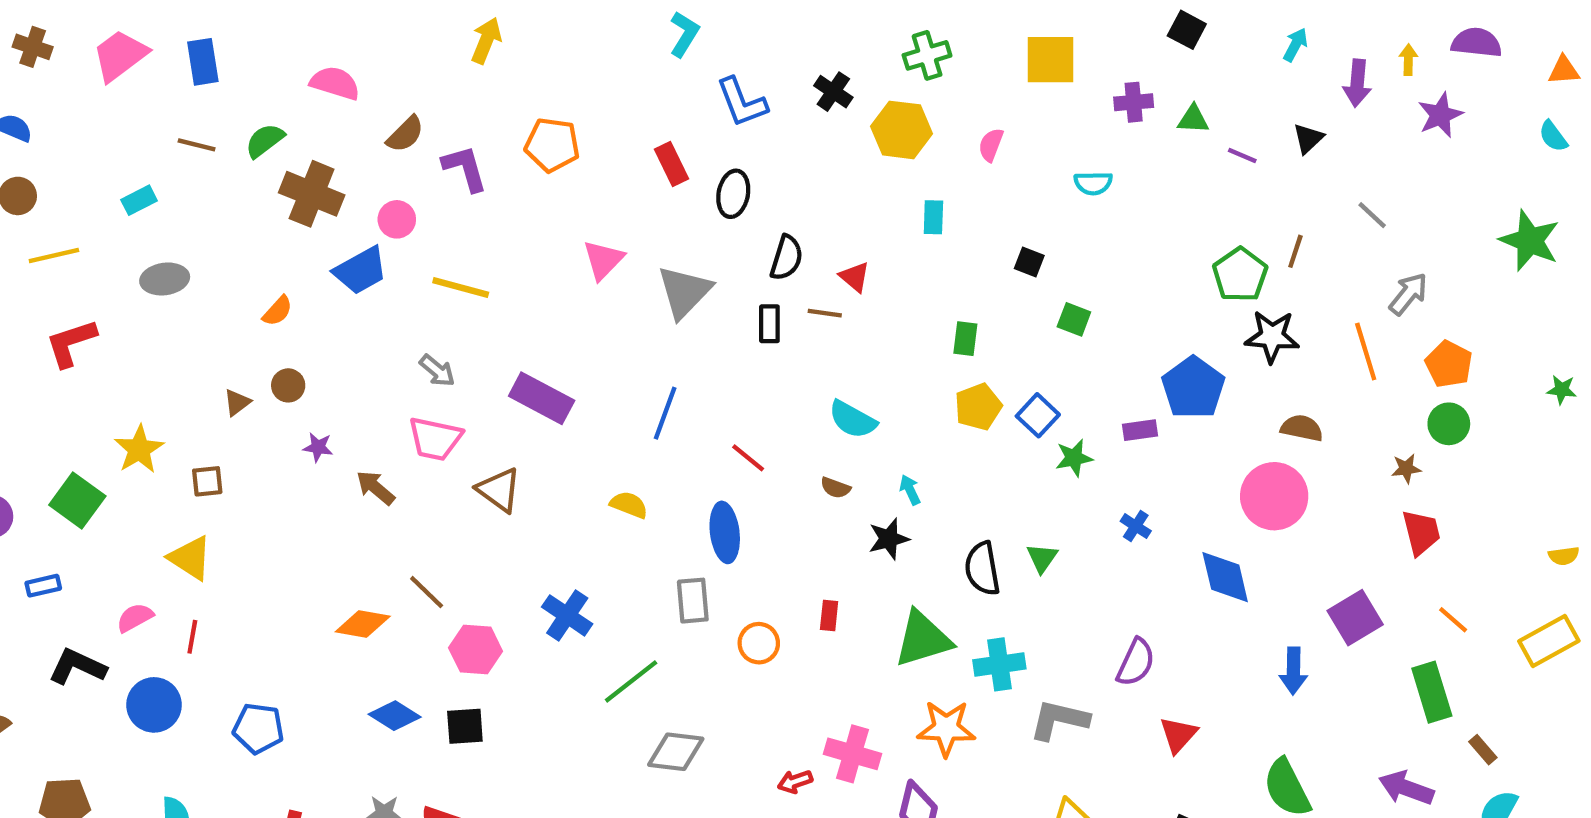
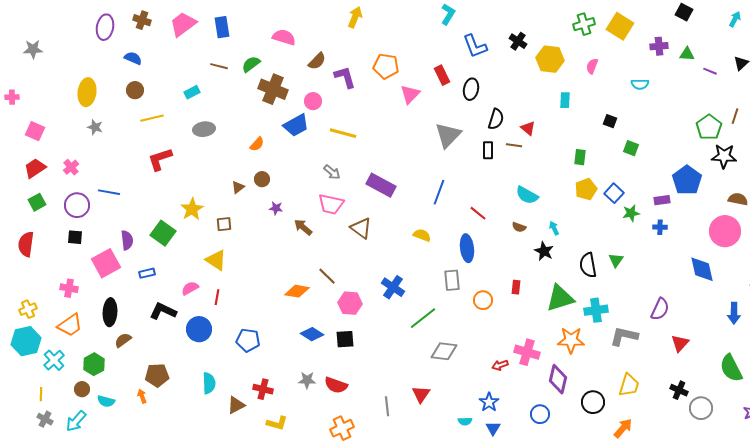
green cross: (927, 55) -> (584, 24), moved
yellow square: (1051, 60) -> (620, 26), turned 32
pink triangle: (603, 260) -> (410, 94), moved
blue cross: (1136, 526) -> (660, 227), moved, turned -32
black star: (889, 539) -> (544, 251), turned -30

